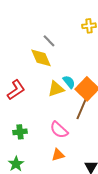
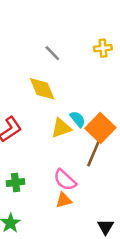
gray line: (49, 41) -> (52, 53), moved
orange triangle: (58, 155) -> (64, 200), moved

